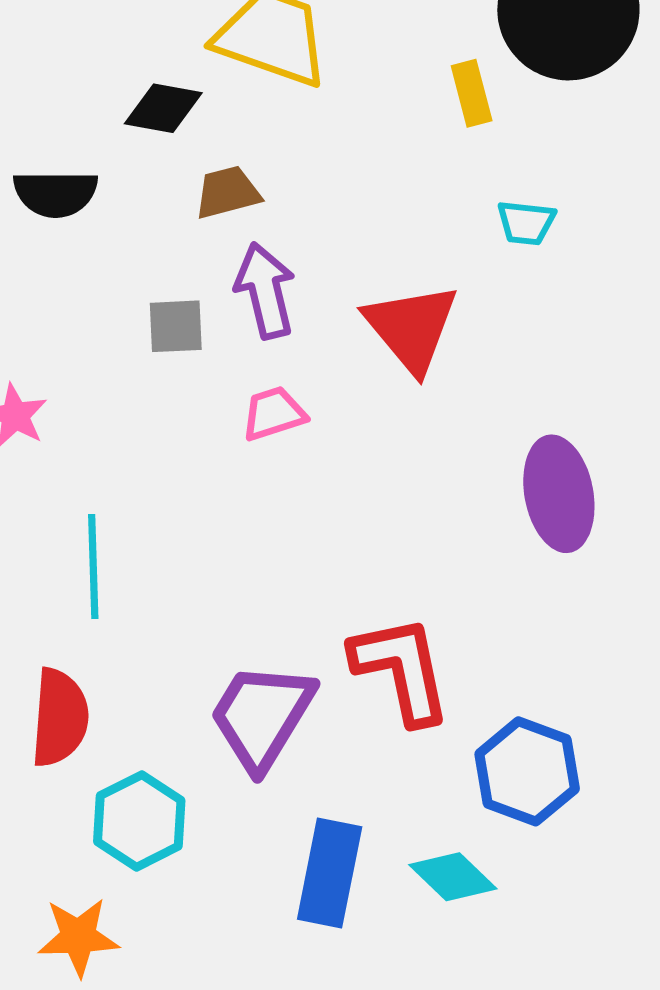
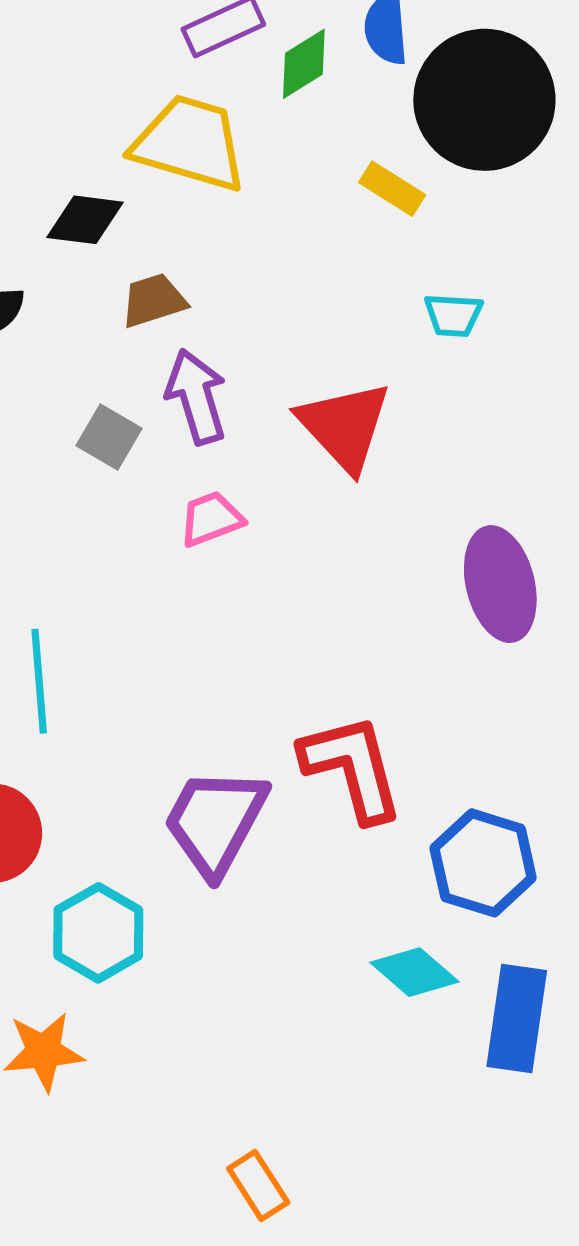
yellow rectangle: (472, 93) -> (392, 189), turned -40
gray square: (176, 326) -> (109, 437), turned 36
blue rectangle: (330, 873) -> (517, 1018), moved

